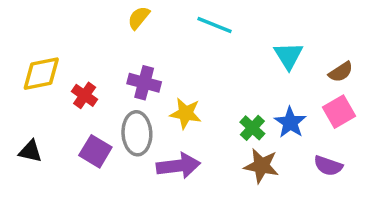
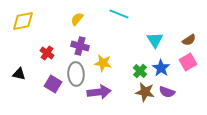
yellow semicircle: (139, 18) -> (77, 19), moved
cyan triangle: (288, 56) -> (155, 40), moved
yellow diamond: (41, 74) -> (23, 21), moved
black triangle: (30, 151) -> (19, 74), moved
purple semicircle: (328, 166) -> (167, 92), moved

